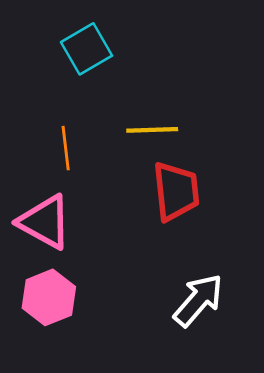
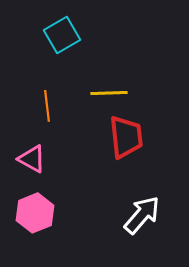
pink triangle: (45, 222) -> (32, 159), size x0.7

